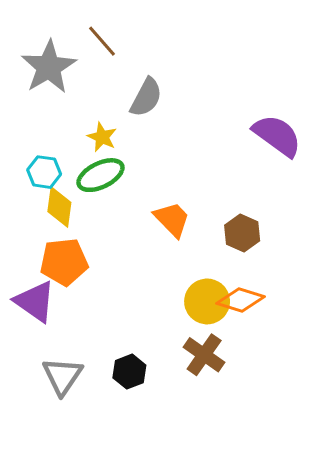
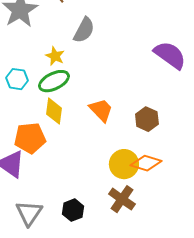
yellow diamond: (59, 207) -> (54, 111), moved

